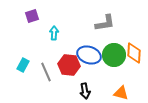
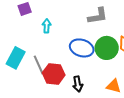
cyan rectangle: (23, 65) -> (16, 58), size x1.5
red hexagon: (69, 65) -> (54, 74), moved

